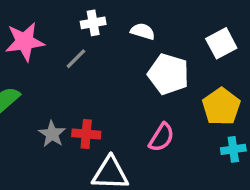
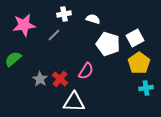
white square: (221, 43) -> (135, 38), moved
red cross: (86, 134) -> (60, 79), turned 35
pink semicircle: (161, 137) -> (86, 71), moved

